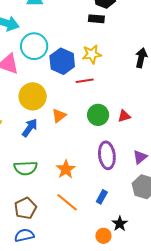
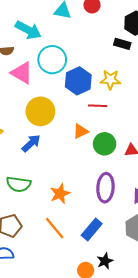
orange triangle: (59, 116) -> (81, 131), moved
blue rectangle: (102, 197) -> (92, 230), size x1.5

